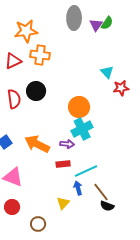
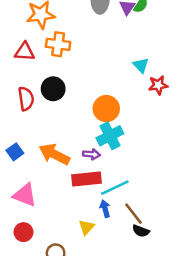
red triangle: (13, 61) -> (25, 52), turned 30
red rectangle: (63, 164) -> (86, 179), size x1.6

